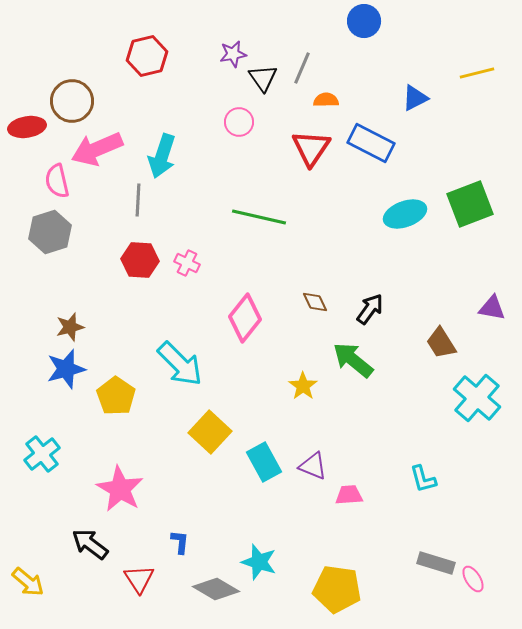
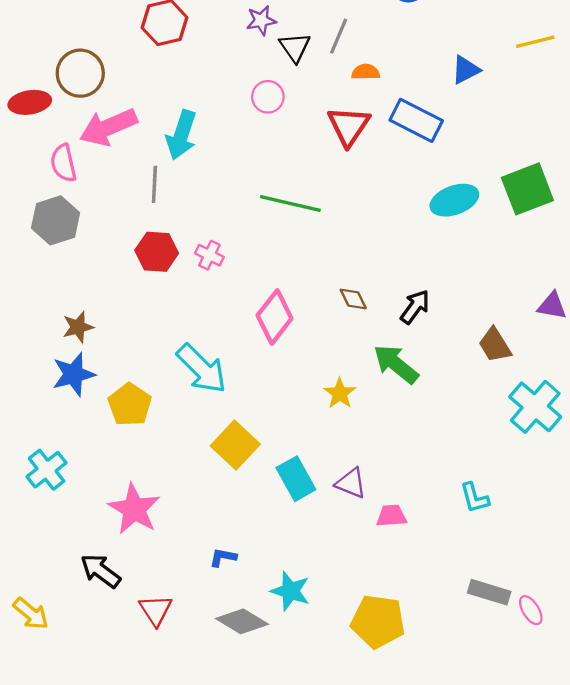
blue L-shape: (180, 542) -> (223, 557), moved, turned -85

